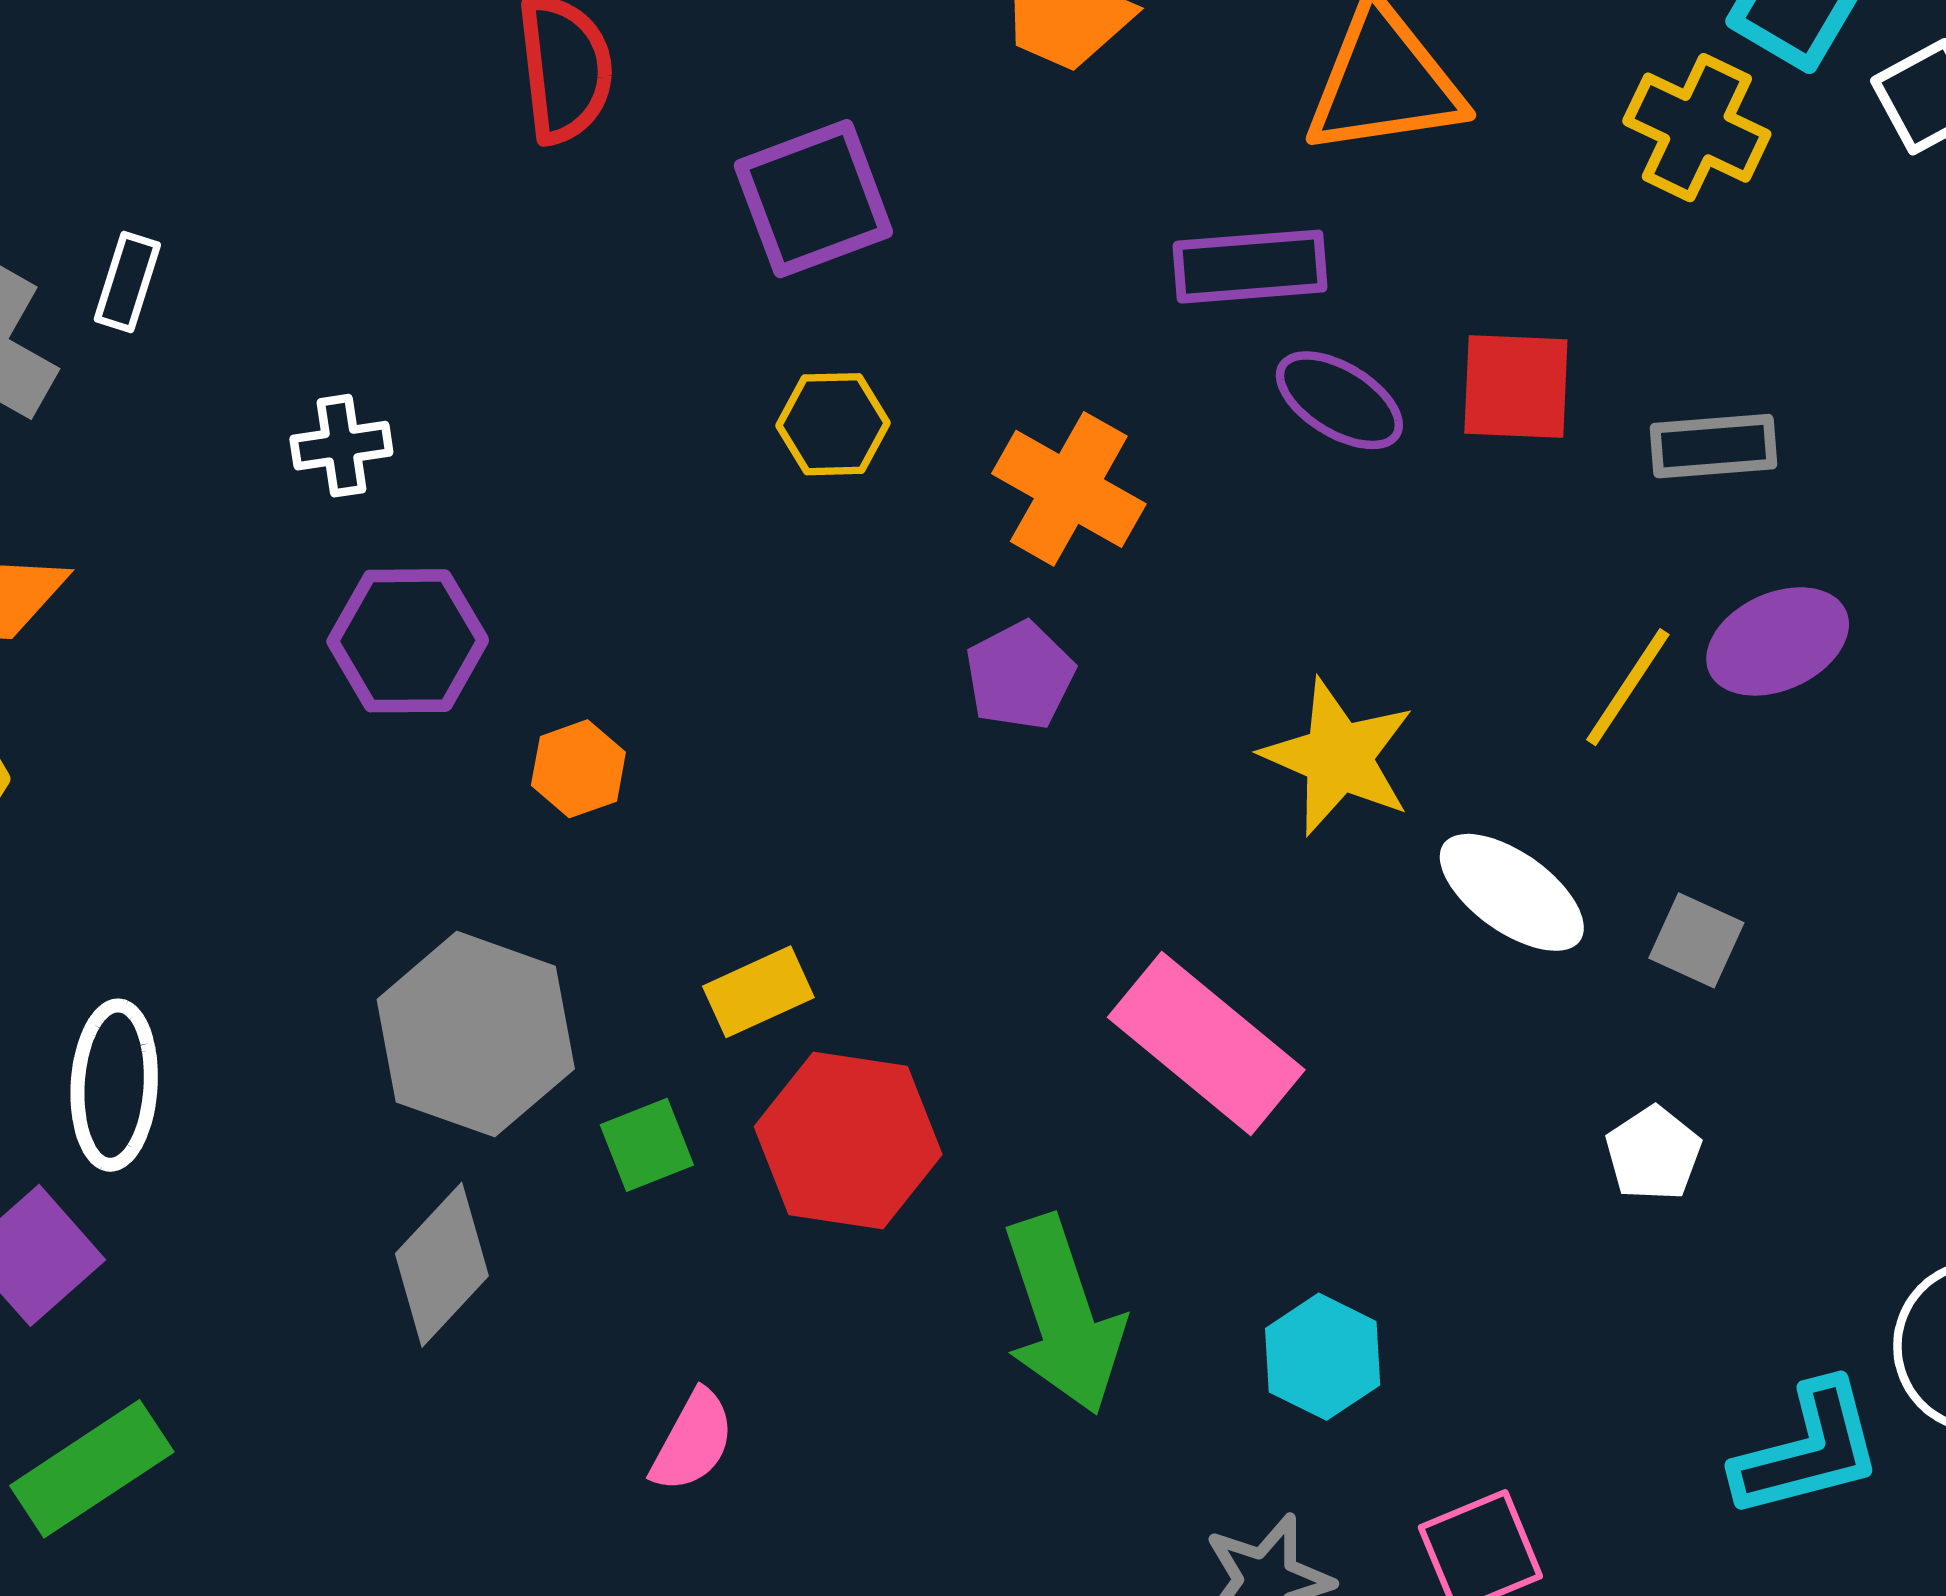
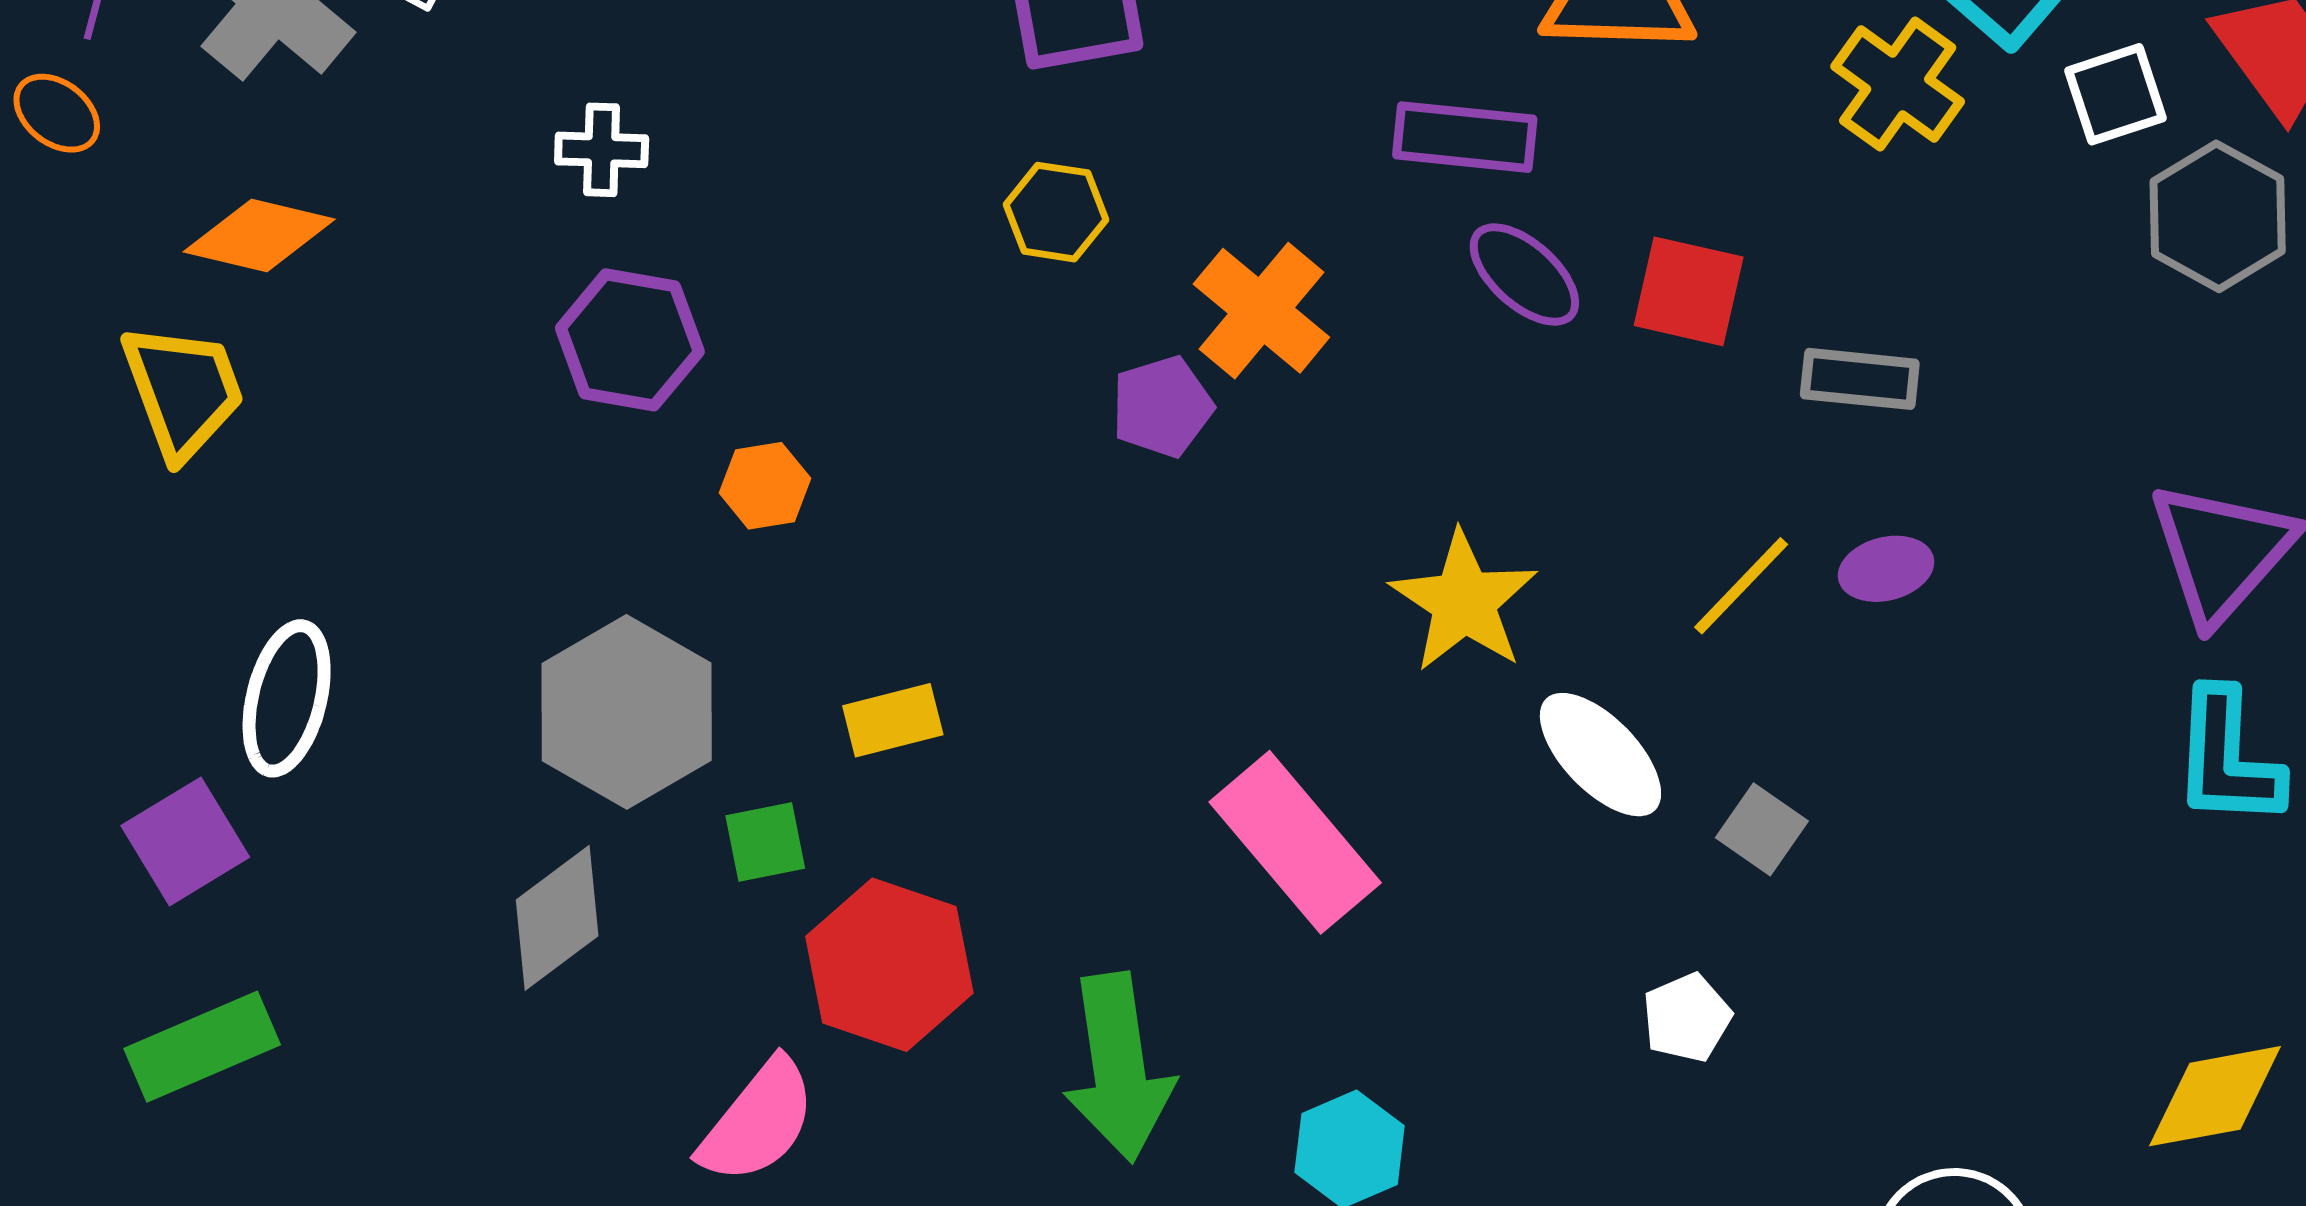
purple ellipse: (1778, 641) -> (1886, 569), size x0.7
purple pentagon: (1020, 676) -> (1162, 407), moved
red hexagon: (848, 1141) -> (889, 965), moved
pink semicircle: (693, 1441) -> (758, 1121), size x1.4

